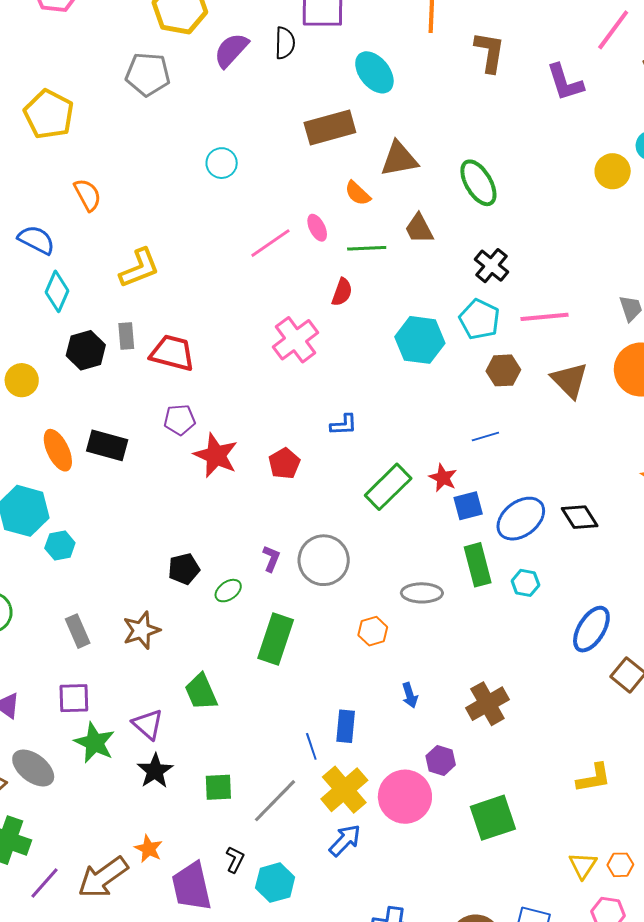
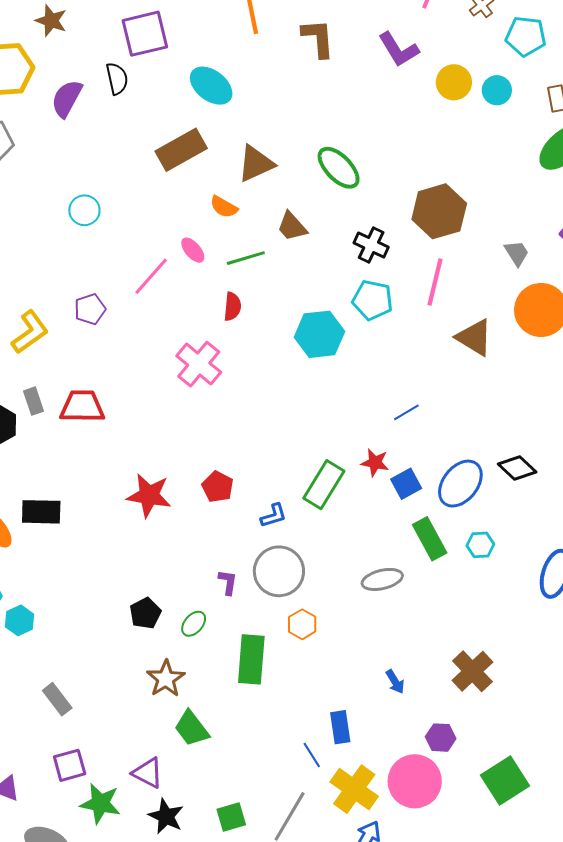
yellow circle: (613, 171) -> (454, 82), moved
pink line: (545, 317) -> (435, 282), turned -57
brown hexagon: (503, 370) -> (439, 211), moved, size x1.6
purple pentagon: (180, 420) -> (90, 309), moved
blue L-shape: (344, 425) -> (274, 516), moved
brown star: (141, 630) -> (166, 679), moved
orange hexagon: (373, 631) -> (302, 624), moved

